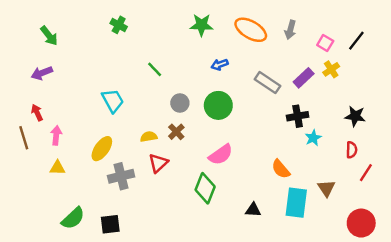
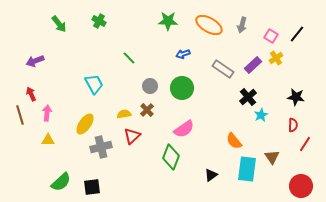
green arrow: (49, 36) -> (59, 24), moved
black cross: (298, 116) -> (248, 97), turned -30
black triangle: (253, 210) -> (211, 175), turned -40

